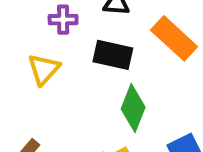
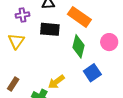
green diamond: (133, 108) -> (79, 46), moved

